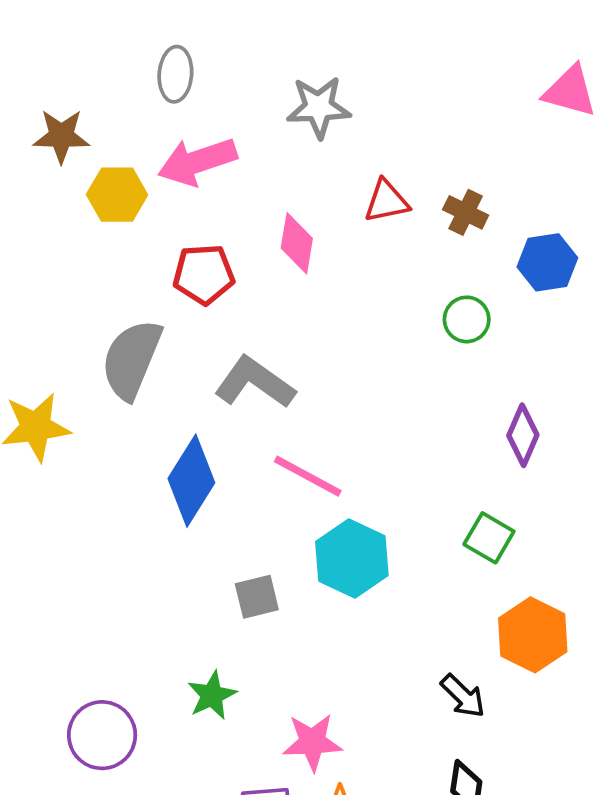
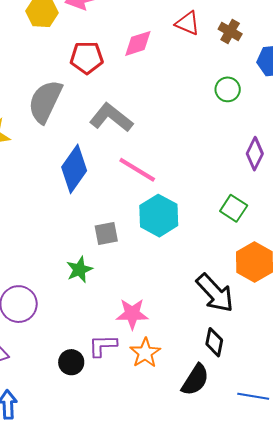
red triangle: (386, 201) -> (188, 23), turned 32
pink diamond: (297, 243) -> (138, 43), turned 60
green star: (212, 695) -> (79, 270), moved
black arrow: (463, 696) -> (215, 293), size x1.6

